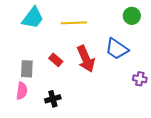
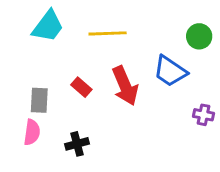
green circle: (132, 16) -> (199, 36), moved

